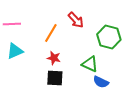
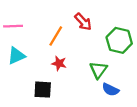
green triangle: (90, 64) -> (98, 70), turned 42
black square: (55, 78) -> (43, 90), moved

